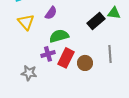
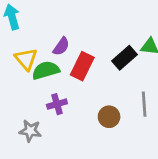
green semicircle: (59, 36) -> (46, 70), moved
red rectangle: (66, 58) -> (82, 66), moved

